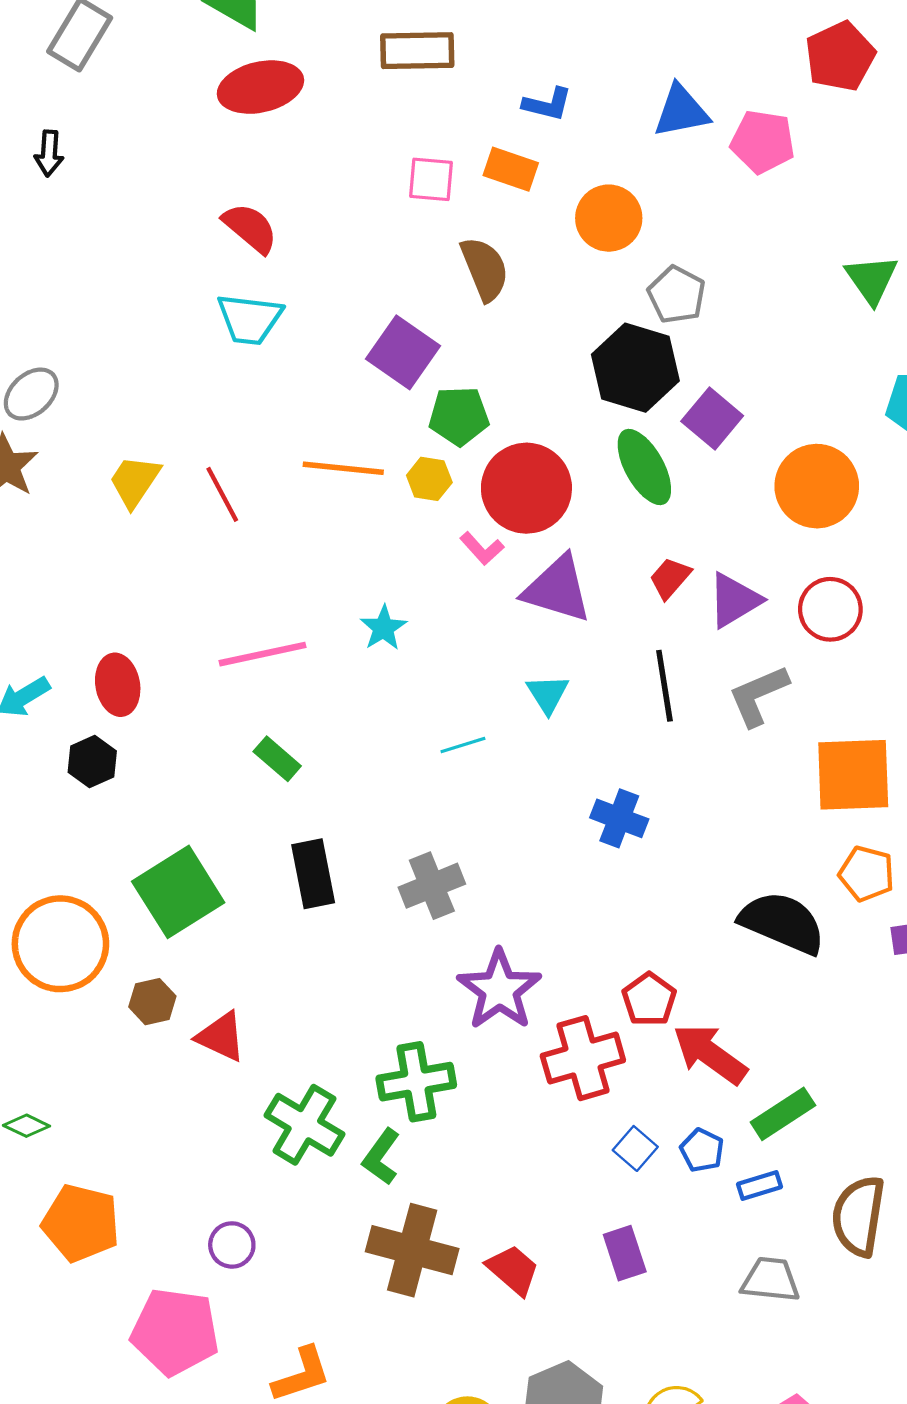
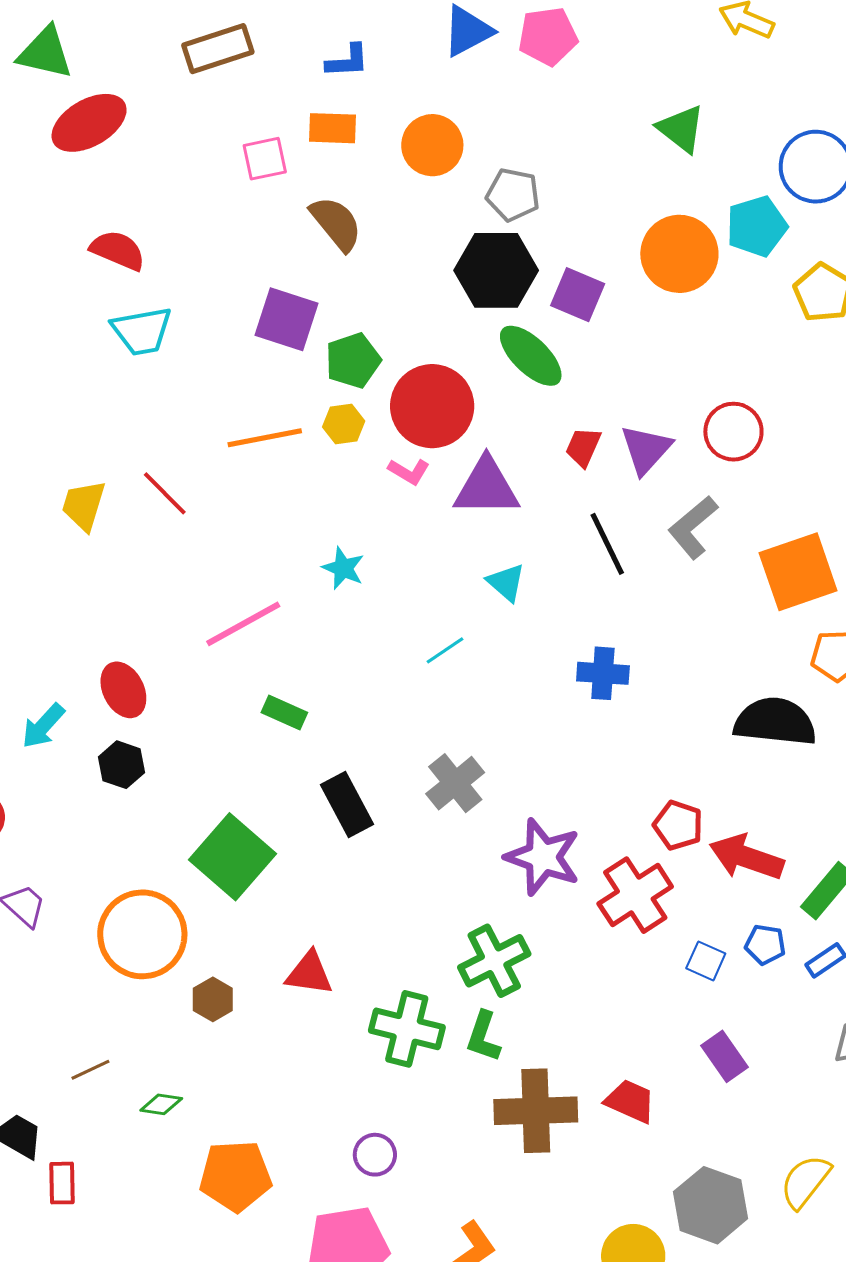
orange circle: (817, 486) -> (679, 254), moved
brown hexagon: (152, 1002) -> (213, 999), moved

